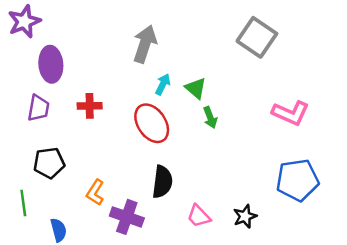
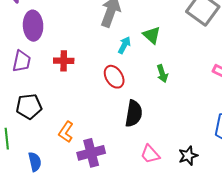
green triangle: (196, 88) -> (152, 35), moved
red ellipse: (152, 123) -> (114, 77), size x0.7
black semicircle: (162, 182) -> (134, 114), moved
purple cross: (127, 217) -> (91, 153), turned -36

